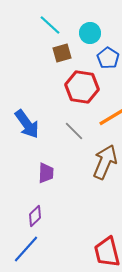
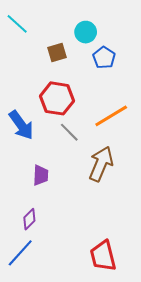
cyan line: (50, 25) -> (17, 24), moved
red hexagon: (82, 87) -> (57, 98), moved

